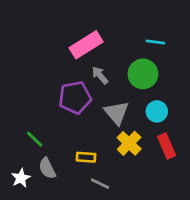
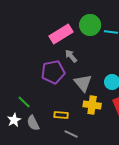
green circle: (143, 74) -> (90, 25), moved
yellow cross: (129, 143) -> (92, 105), turned -36
white star: (21, 178) -> (14, 120), moved

